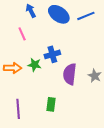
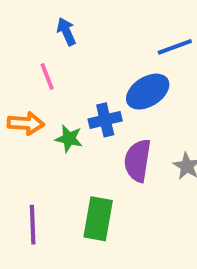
blue ellipse: (59, 14) -> (148, 92), moved, turned -70
orange arrow: (13, 68) -> (26, 123), moved
green rectangle: (51, 104) -> (98, 219), size x1.5

